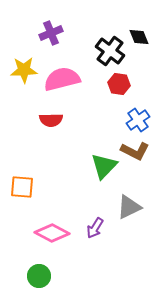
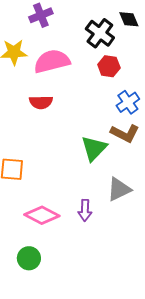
purple arrow: (95, 228) -> (85, 210), turned -30

